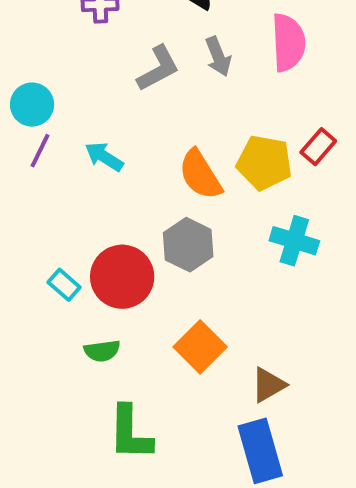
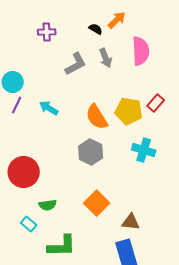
red circle: (122, 277) -> (24, 172), moved
cyan rectangle: (64, 285) -> (29, 224), moved
brown triangle: (268, 385) -> (131, 222), turned 36
green L-shape: (130, 433) -> (62, 246), turned -92

